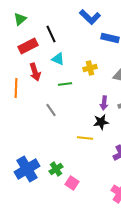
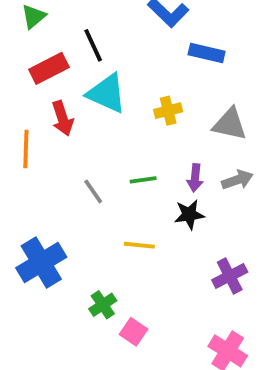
cyan triangle: (58, 59) -> (107, 93), size x1.6
green line: (65, 84) -> (143, 180), moved
yellow line: (85, 138) -> (139, 245), moved
blue cross: (27, 169) -> (41, 262), moved

